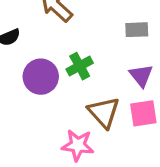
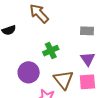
purple circle: (41, 77) -> (29, 72), moved

